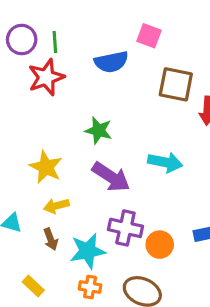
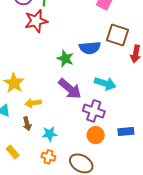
blue semicircle: (111, 62) -> (90, 48), moved
yellow star: (46, 167) -> (14, 83), moved
purple cross: (125, 228) -> (94, 111), moved
cyan star: (88, 251) -> (50, 134), size x0.7

